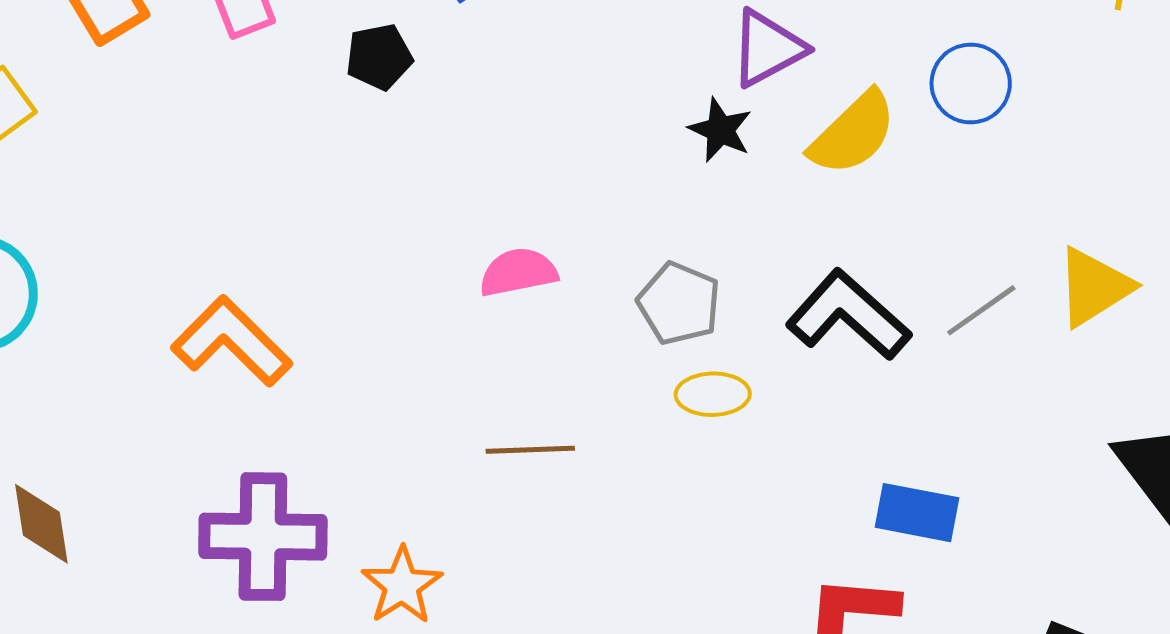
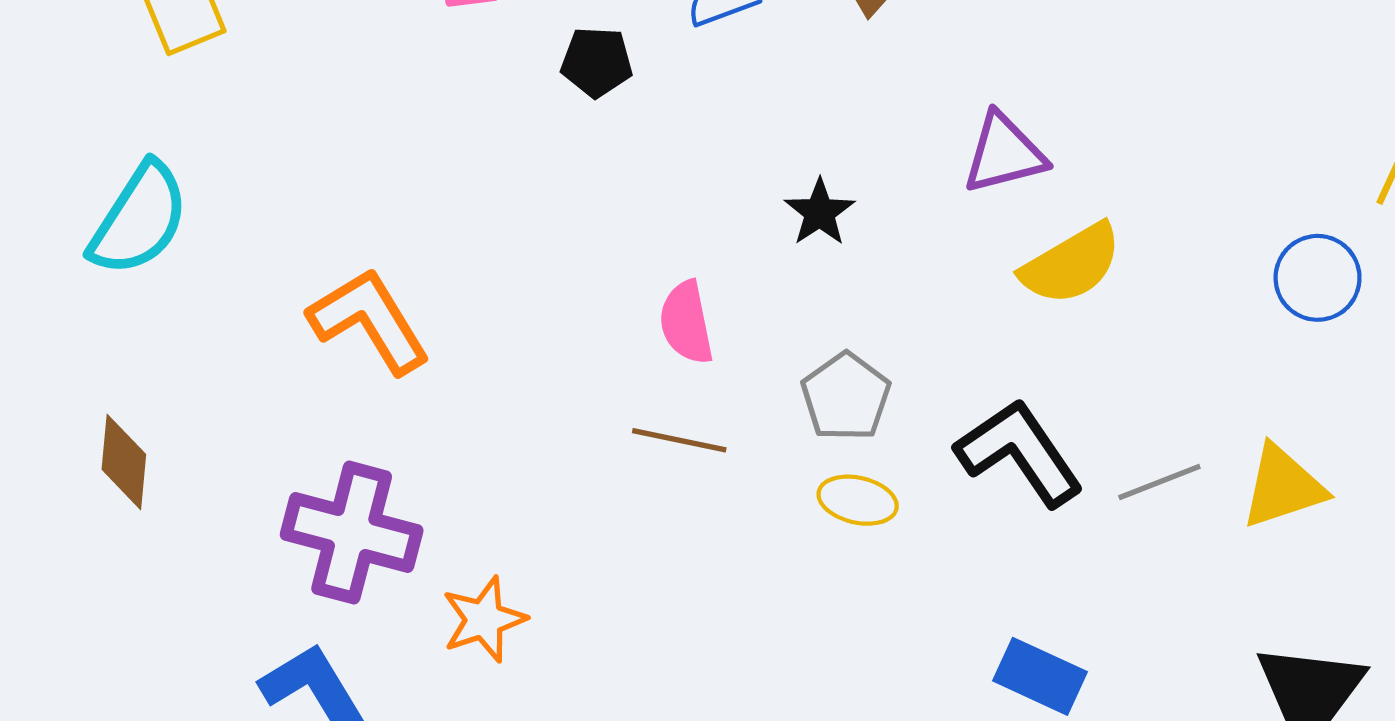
blue circle: (971, 83) -> (1318, 278), moved
black star: (720, 130) -> (820, 212), moved
pink semicircle: (518, 272) -> (686, 323), turned -104
brown line: (530, 450) -> (679, 440), moved

